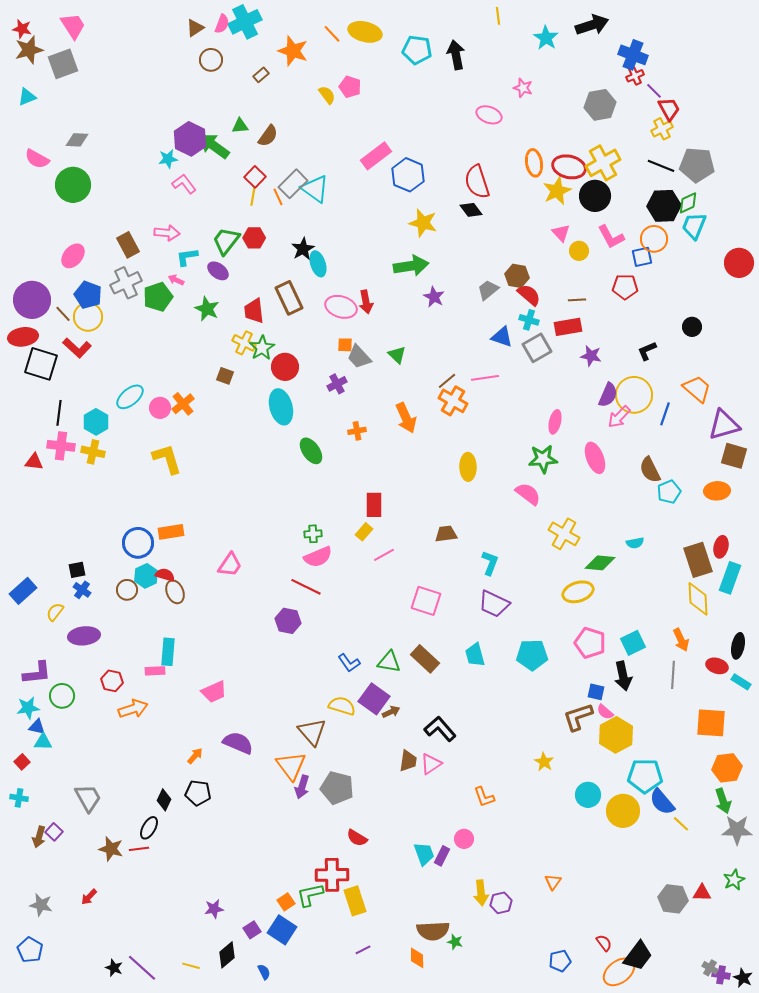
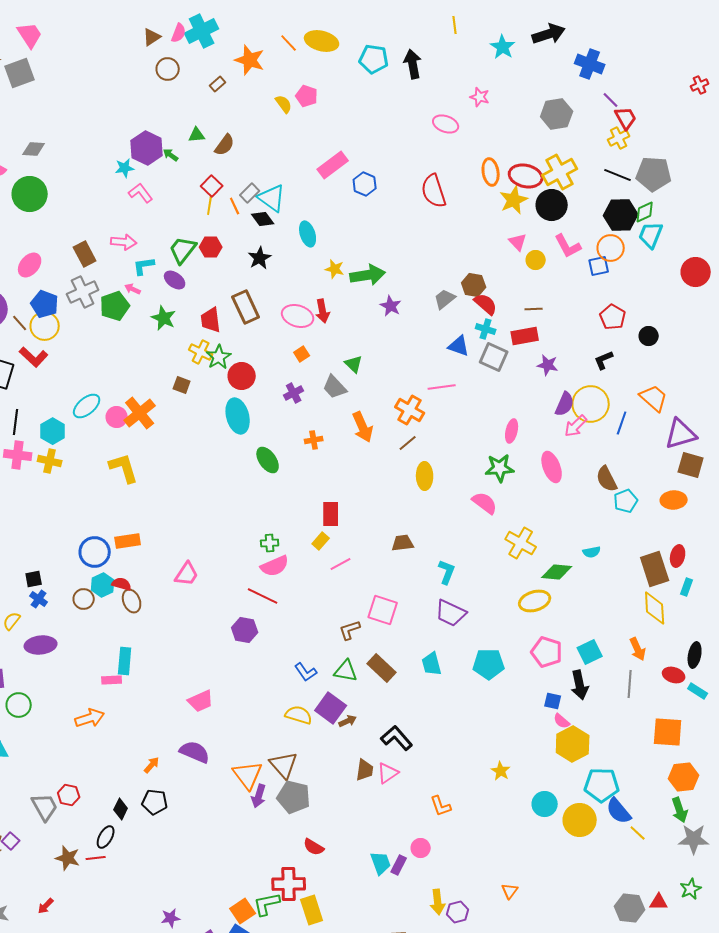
red cross: (635, 76) -> (700, 85), moved
green arrow: (214, 146) -> (171, 155), size x0.5
blue hexagon: (408, 175) -> (365, 184), size x0.7
gray rectangle: (293, 184) -> (250, 193), size x0.7
black diamond: (471, 210) -> (263, 219), moved
yellow star: (423, 223) -> (335, 269), moved, size x0.7
cyan ellipse: (318, 264) -> (308, 234), moved
red pentagon: (625, 287) -> (613, 317), moved, turned 30
orange square: (345, 345) -> (302, 354), turned -35
gray square: (537, 348) -> (494, 357), turned -36
gray trapezoid: (359, 357) -> (335, 387), moved
brown line: (447, 381) -> (408, 443), moved
orange cross: (183, 404) -> (140, 413), size x1.4
cyan rectangle: (730, 578) -> (687, 587), size x0.6
red hexagon: (112, 681) -> (69, 795), moved
pink trapezoid: (214, 692) -> (201, 701), moved
brown L-shape: (578, 717) -> (350, 630), moved, size x0.7
brown triangle: (312, 732) -> (284, 765), moved
orange square: (286, 902) -> (243, 911), size x1.4

